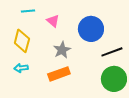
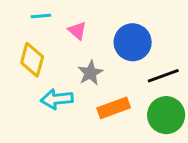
cyan arrow: (21, 68) -> (57, 99), moved, size x1.5
orange rectangle: (59, 74) -> (114, 108), moved

